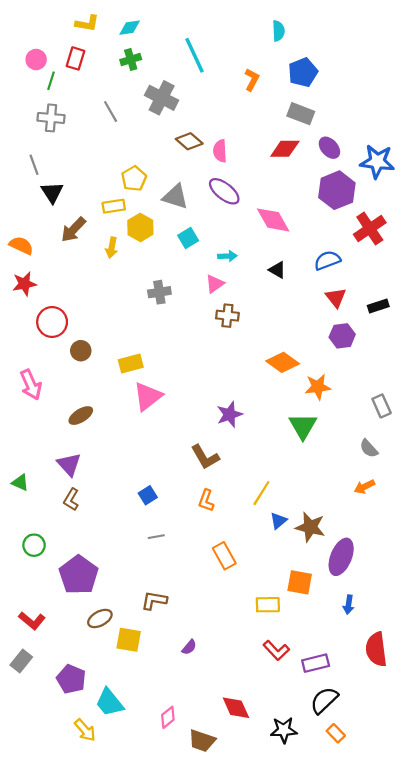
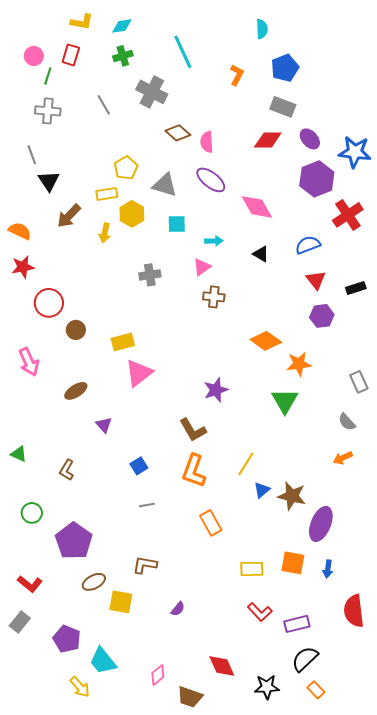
cyan square: (188, 238) -> (177, 224), turned 30
purple triangle: (69, 464) -> (104, 425), moved, size x0.7
orange L-shape: (206, 501) -> (194, 471), size x1.6
orange square: (300, 582) -> (293, 563), moved

